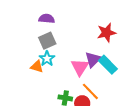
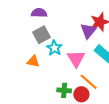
cyan star: (47, 59) -> (54, 48), moved
purple triangle: (93, 59) -> (88, 31), moved

